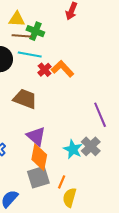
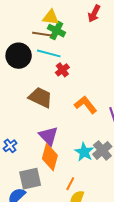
yellow triangle: (17, 19) -> (51, 17), moved
orange L-shape: (63, 69) -> (86, 105), moved
gray square: (38, 177) -> (30, 179), moved

